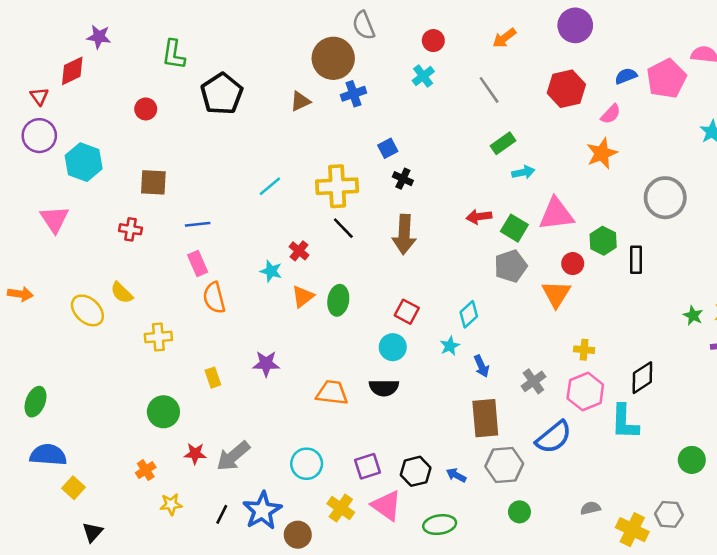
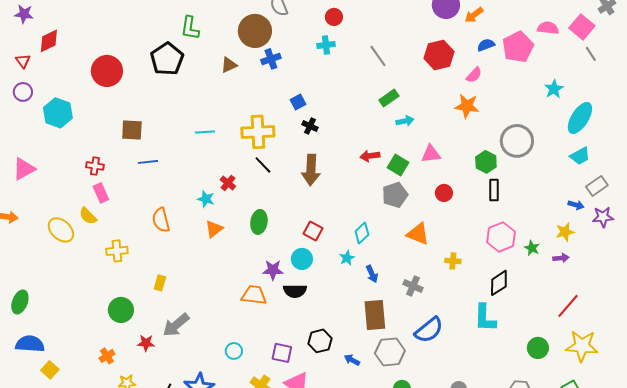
purple star: (99, 37) -> (24, 14), moved
orange arrow: (504, 38) -> (474, 15), moved
green L-shape: (174, 54) -> (190, 28), moved
cyan cross: (423, 76) -> (326, 45), turned 30
red circle: (146, 109) -> (107, 71), size x1.8
purple circle: (39, 136) -> (23, 92), size x0.7
orange star: (602, 153) -> (467, 106), turned 30
brown square: (153, 182) -> (132, 130), moved
cyan line: (270, 186) -> (205, 132), turned 36
pink triangle: (556, 214) -> (431, 154), size x0.7
pink triangle: (54, 219) -> (24, 169), moved, turned 35
green hexagon: (603, 241) -> (486, 162), moved
pink rectangle: (198, 264) -> (101, 193), moved
orange triangle: (556, 294) -> (418, 234), moved, turned -40
orange triangle: (303, 296) -> (214, 229), moved
green star: (693, 315) -> (532, 248), moved
purple star: (266, 364) -> (273, 270), moved
yellow rectangle: (213, 378) -> (160, 283), turned 35
gray cross: (533, 381) -> (413, 286), turned -30
pink hexagon: (585, 392) -> (501, 237), moved
gray arrow: (233, 456) -> (176, 325), moved
cyan circle: (307, 464) -> (234, 351), size x0.7
purple square: (367, 466) -> (282, 353), turned 30
black hexagon: (416, 471) -> (320, 341), moved

